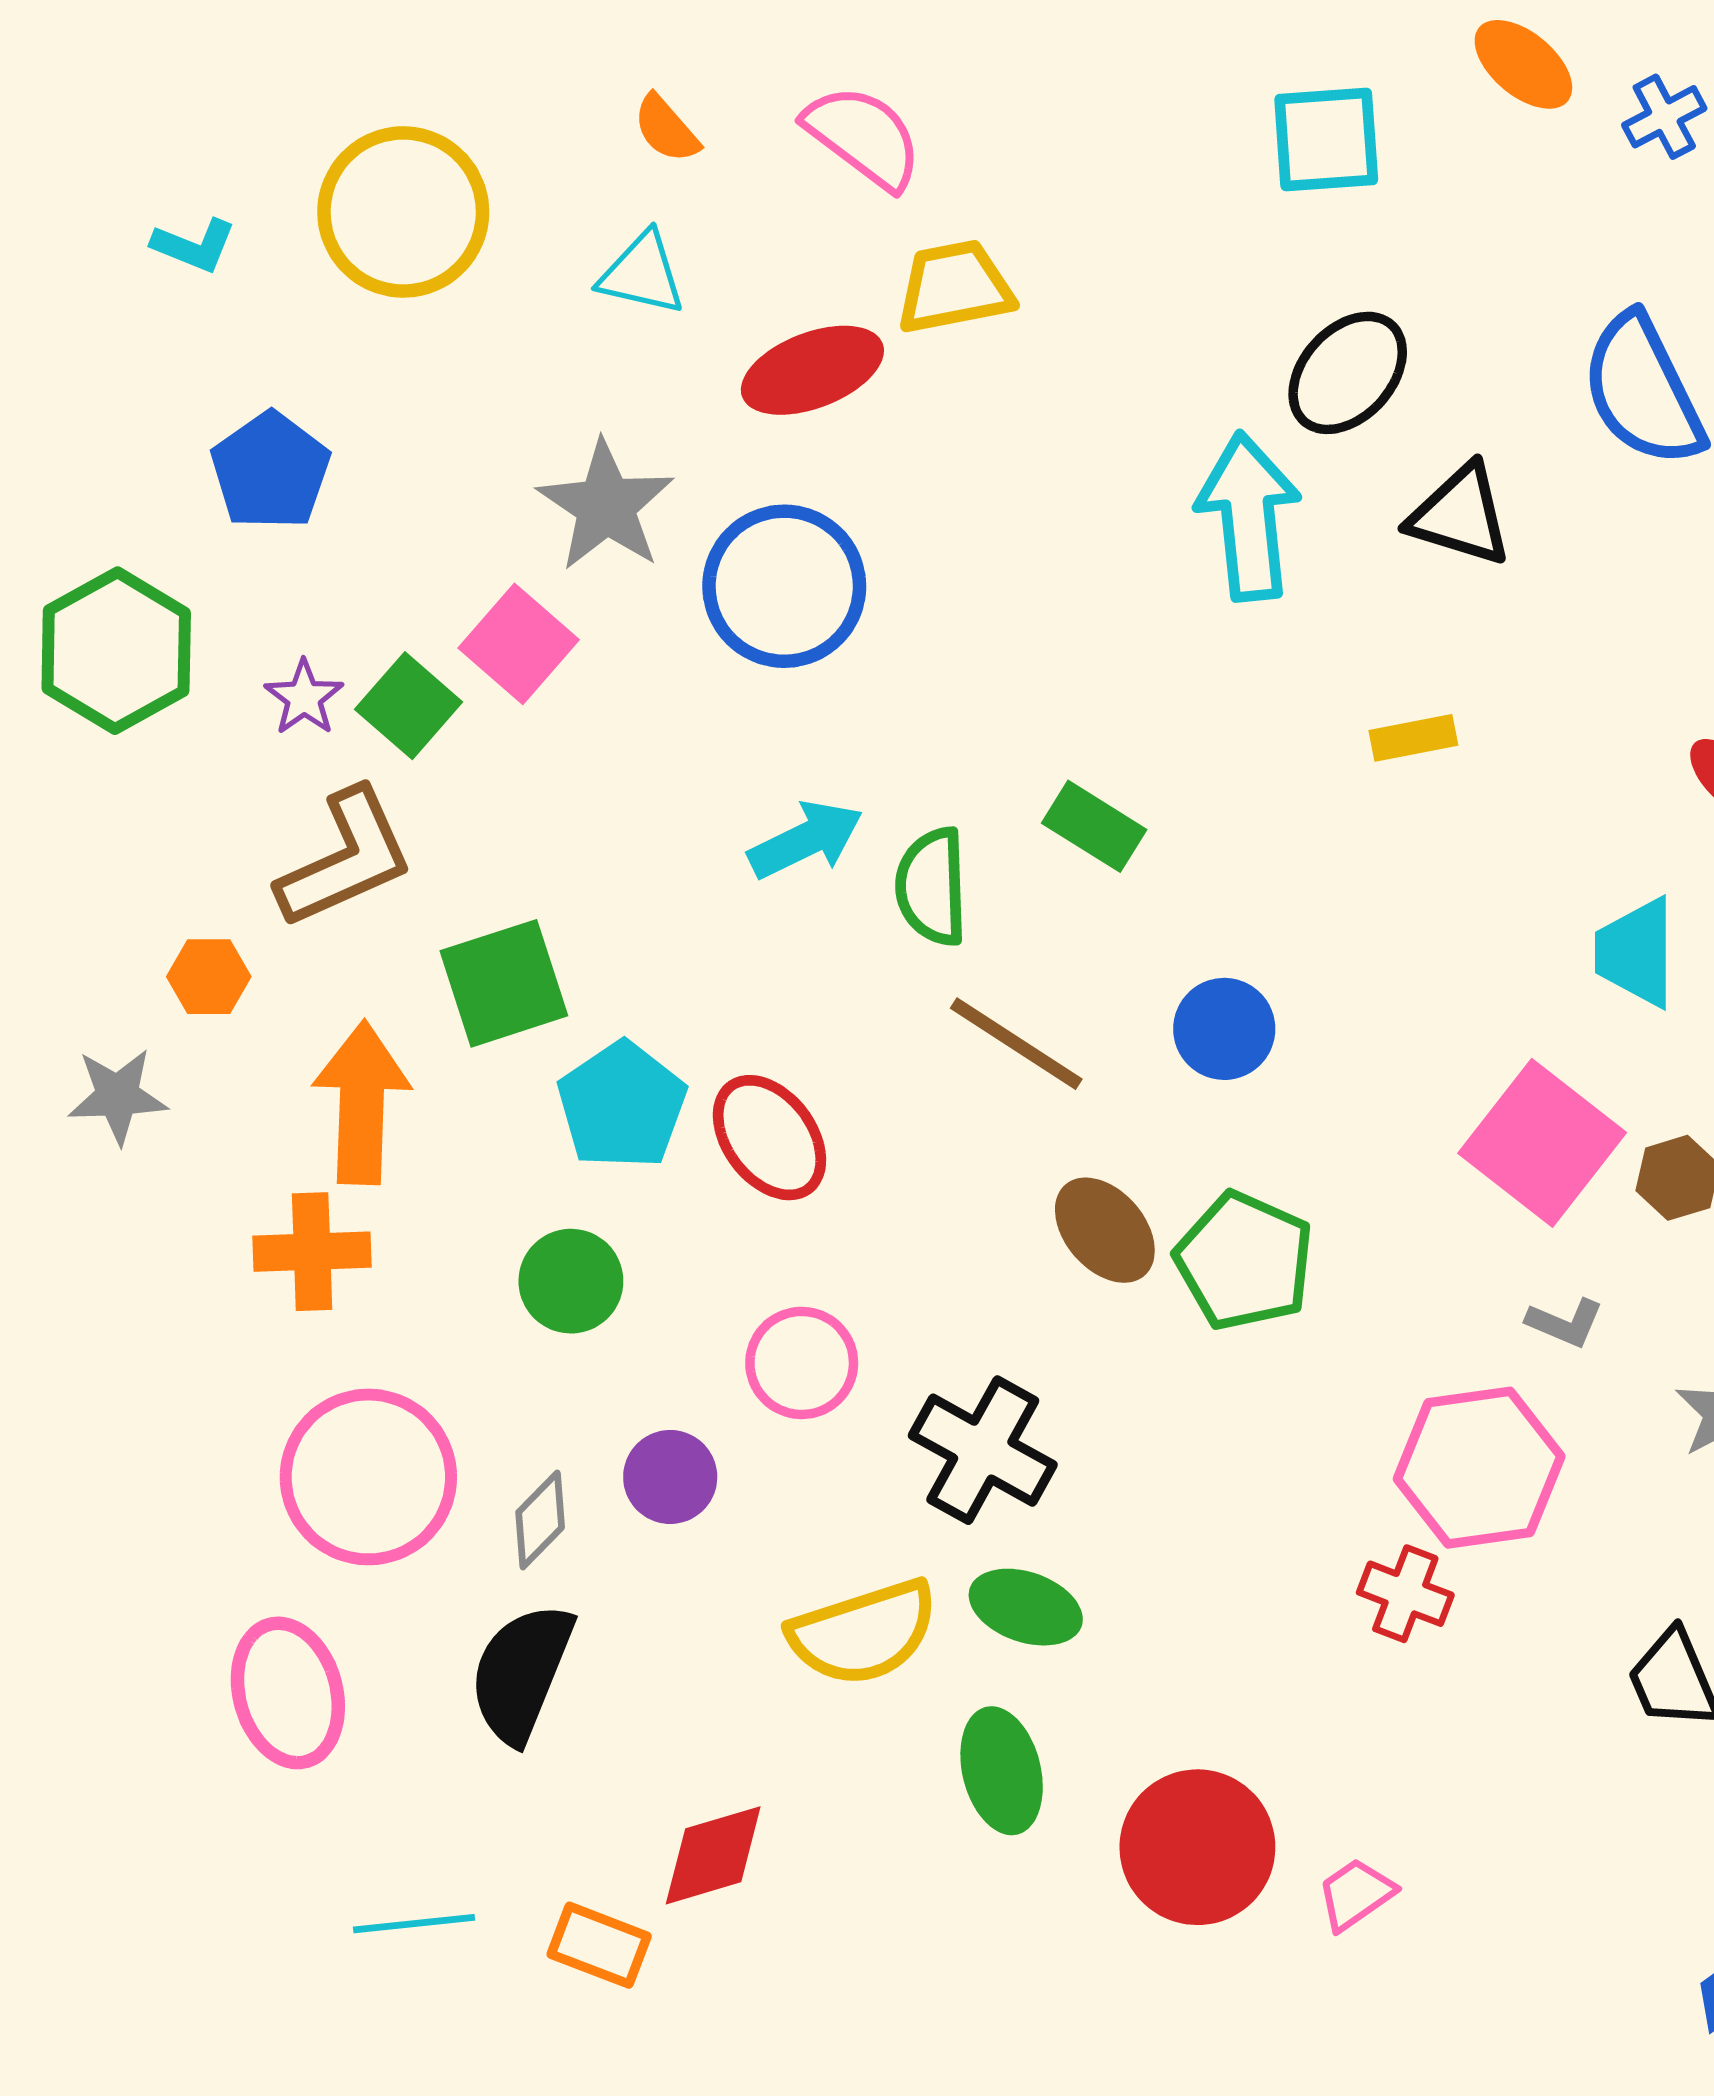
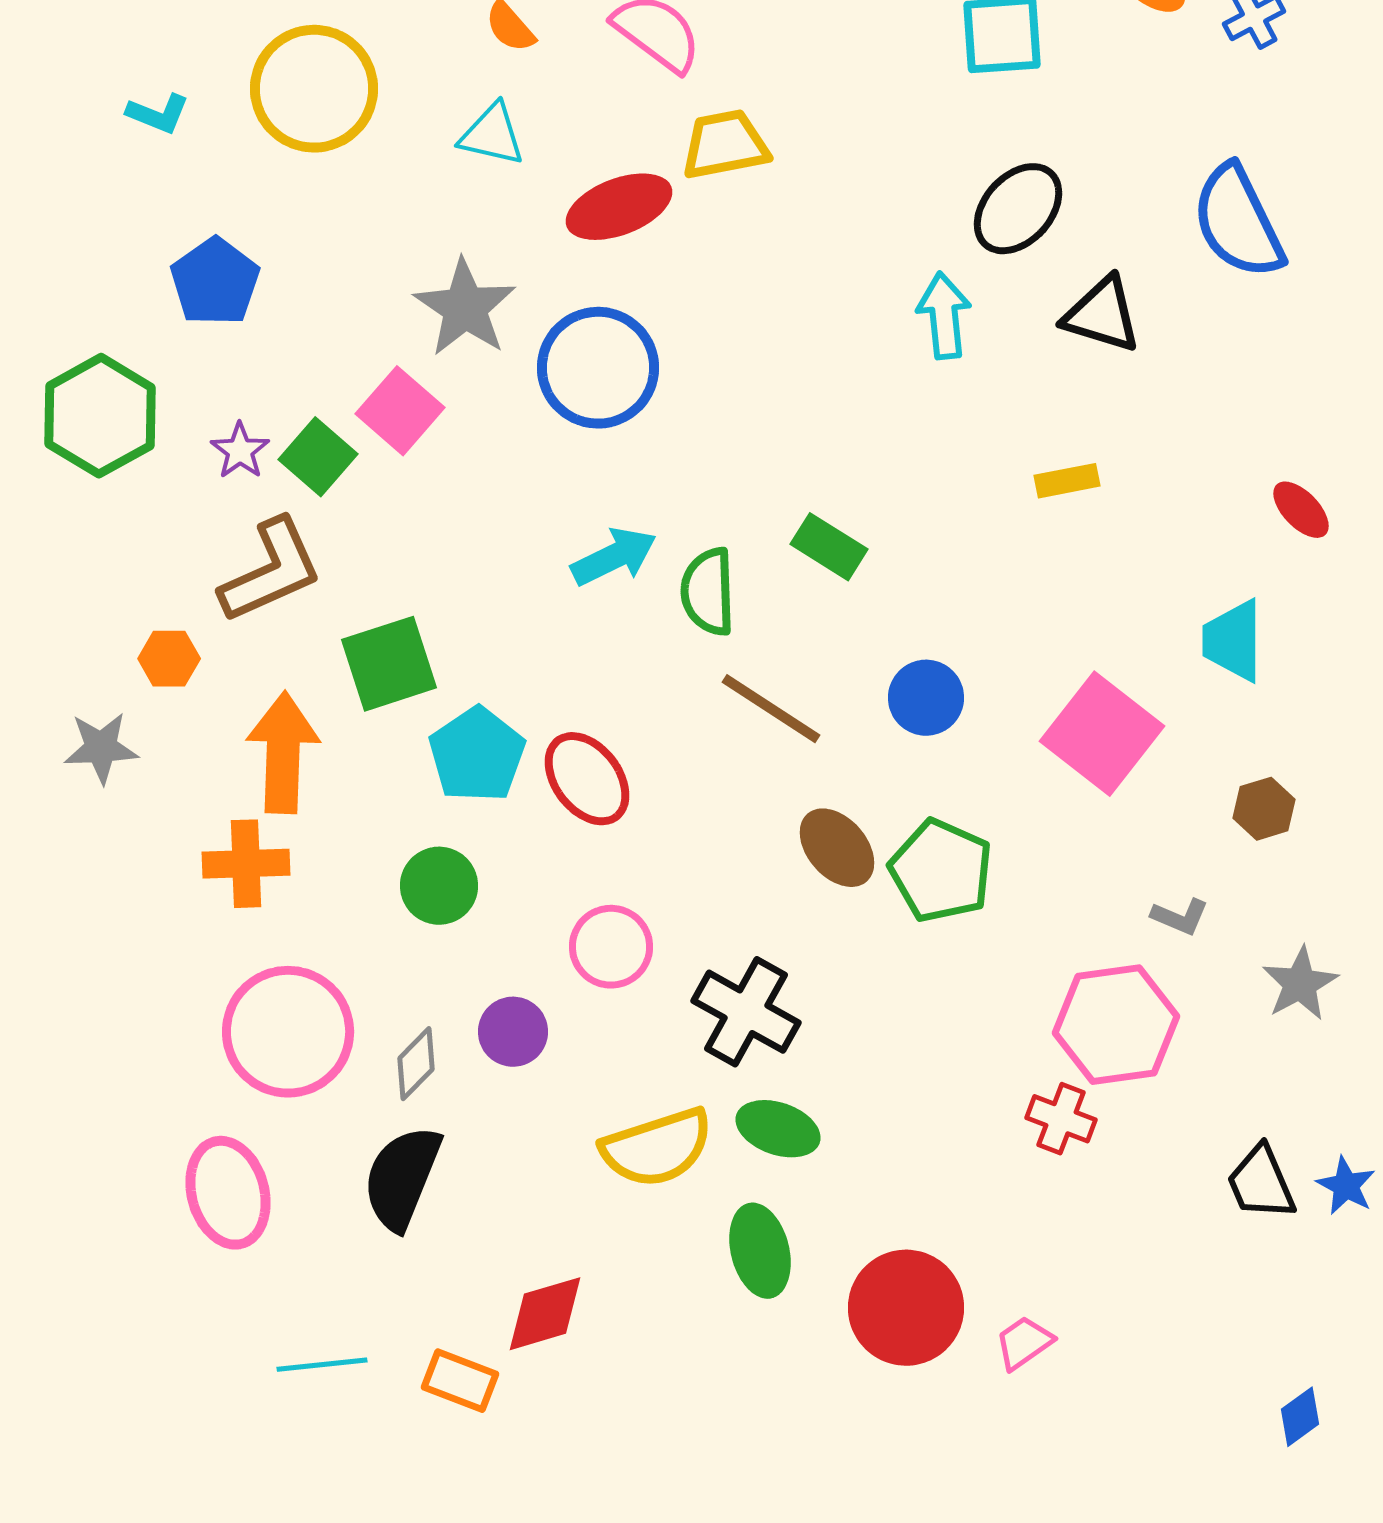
cyan arrow: (1248, 516) -> (944, 316), size x0.7
pink square: (1542, 1143) -> (1102, 734), moved

